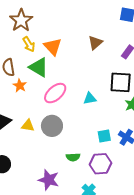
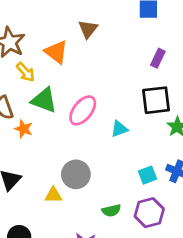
brown triangle: (95, 43) -> (88, 29), moved
orange triangle: (53, 47) -> (56, 52), moved
pink ellipse: (55, 93) -> (83, 110), moved
yellow triangle: (28, 126) -> (53, 195), moved

